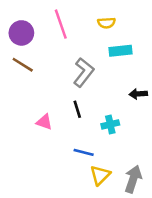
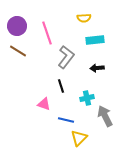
pink line: (61, 24) -> (47, 33), moved
black arrow: (138, 94) -> (97, 68), moved
pink triangle: (44, 122) -> (44, 104), moved
gray arrow: (133, 179) -> (105, 116), moved, turned -45

